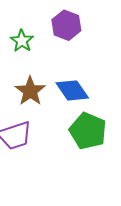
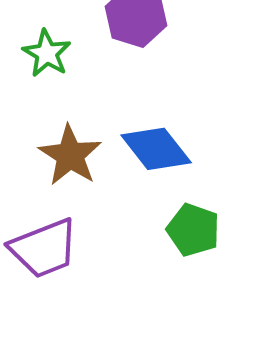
green pentagon: (88, 131) -> (193, 230), size x0.7

